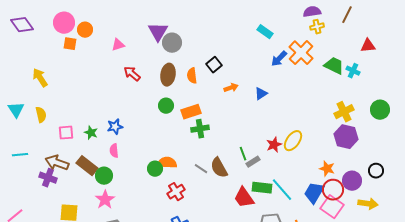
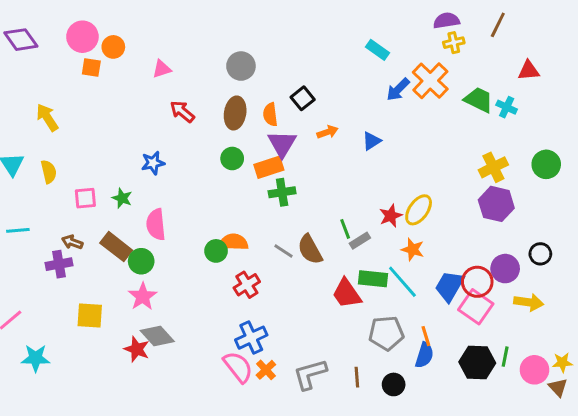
purple triangle: (158, 32) -> (282, 144), moved
blue star: (115, 127) -> (153, 163), moved
pink semicircle: (114, 151) -> (156, 225), size x1.5
brown arrow: (57, 163) -> (72, 242), size x0.6
orange star: (327, 169) -> (413, 249), moved
purple cross: (48, 178) -> (59, 264), turned -30

